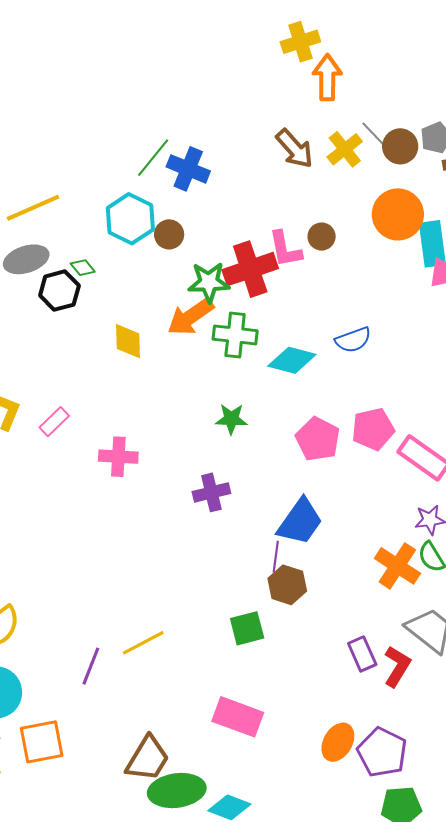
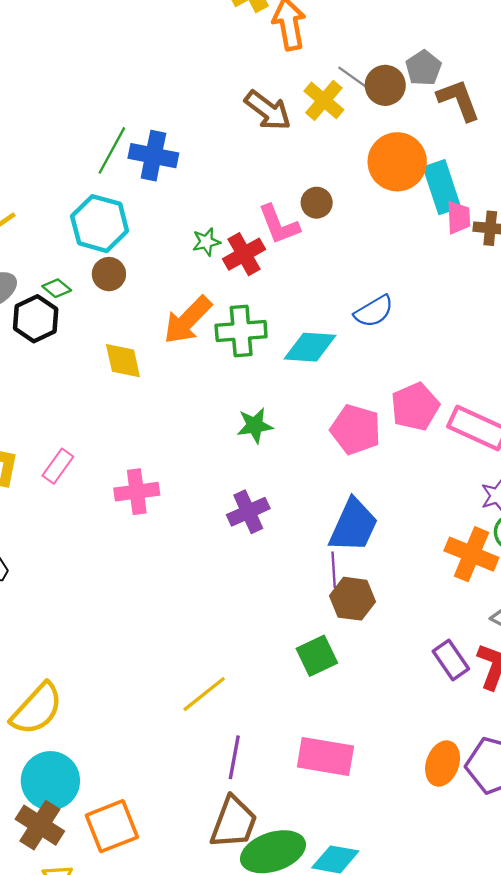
brown circle: (169, 234) -> (109, 274), moved
red cross: (250, 269) -> (244, 254), size x0.7
green star: (209, 282) -> (206, 242), moved, size x0.6
purple line: (91, 666) -> (234, 757), moved

